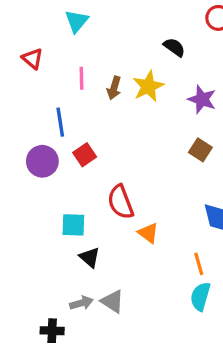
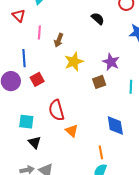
red triangle: (33, 59) -> (19, 16), moved
yellow star: (148, 86) -> (74, 62), moved
purple star: (202, 99) -> (111, 62), moved
brown square: (200, 150) -> (99, 82), moved, turned 32

